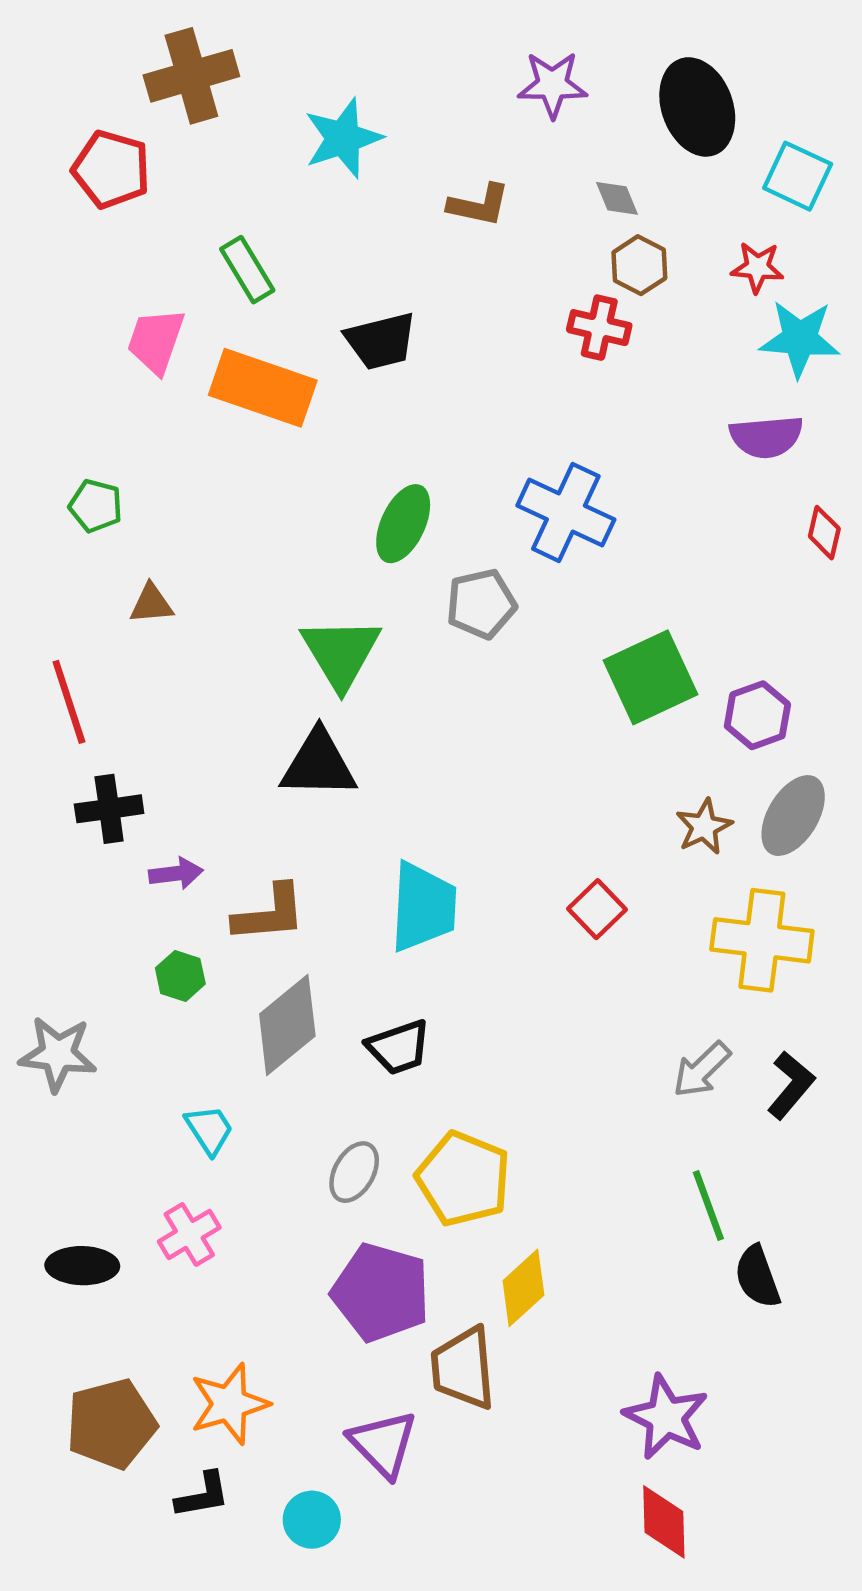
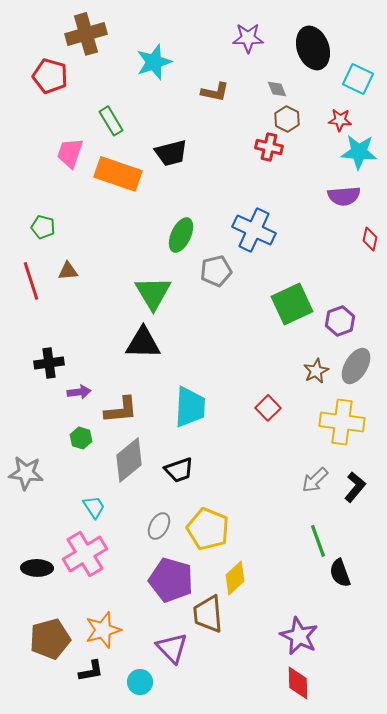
red line: (69, 702) -> (31, 281), moved
pink cross: (189, 1234) -> (85, 554), size x1.6

